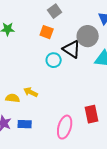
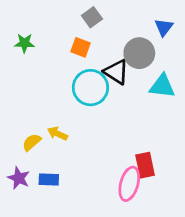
cyan circle: (54, 60) -> (90, 88), size x1.6
yellow semicircle: (13, 98) -> (32, 142), turned -48
pink ellipse: (65, 127) -> (129, 184), moved

